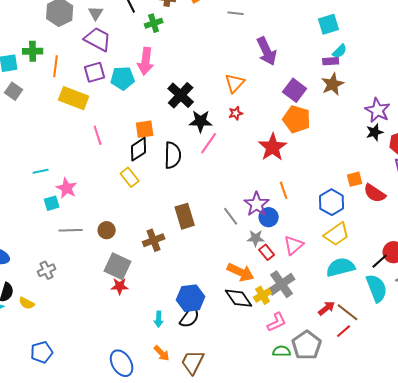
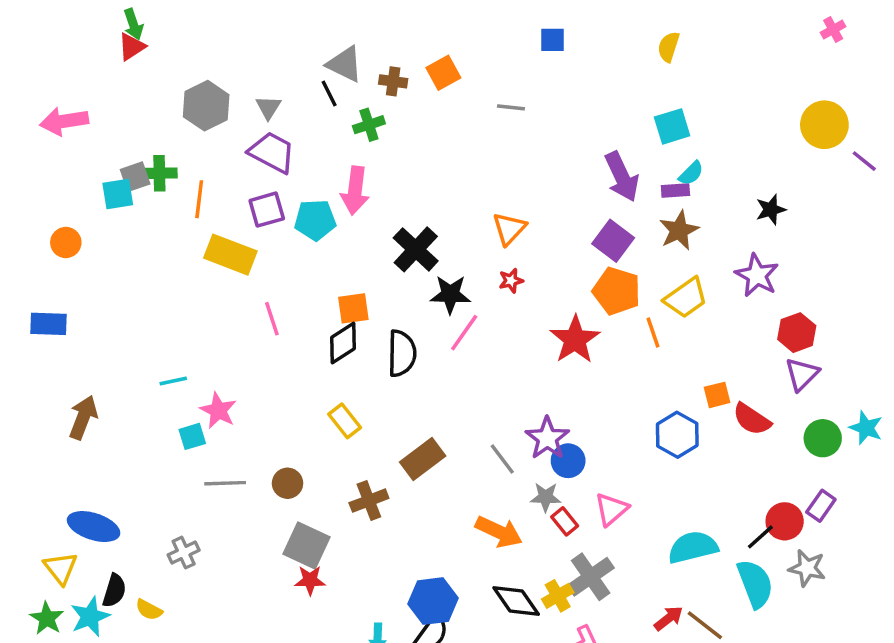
purple arrow: (267, 51) -> (622, 177), moved
gray square: (14, 91) -> (135, 177), moved, turned 36
black star: (375, 132) -> (771, 210), moved
yellow rectangle: (130, 177) -> (345, 421), moved
orange line: (284, 190) -> (653, 333), moved
brown rectangle: (185, 216) -> (423, 459), turned 70
yellow trapezoid: (337, 234) -> (686, 298), moved
orange arrow: (241, 272) -> (499, 532), moved

